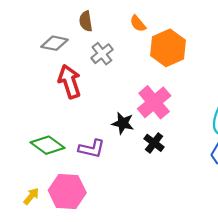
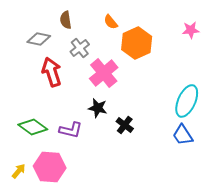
pink cross: (154, 102) -> (104, 73), moved

